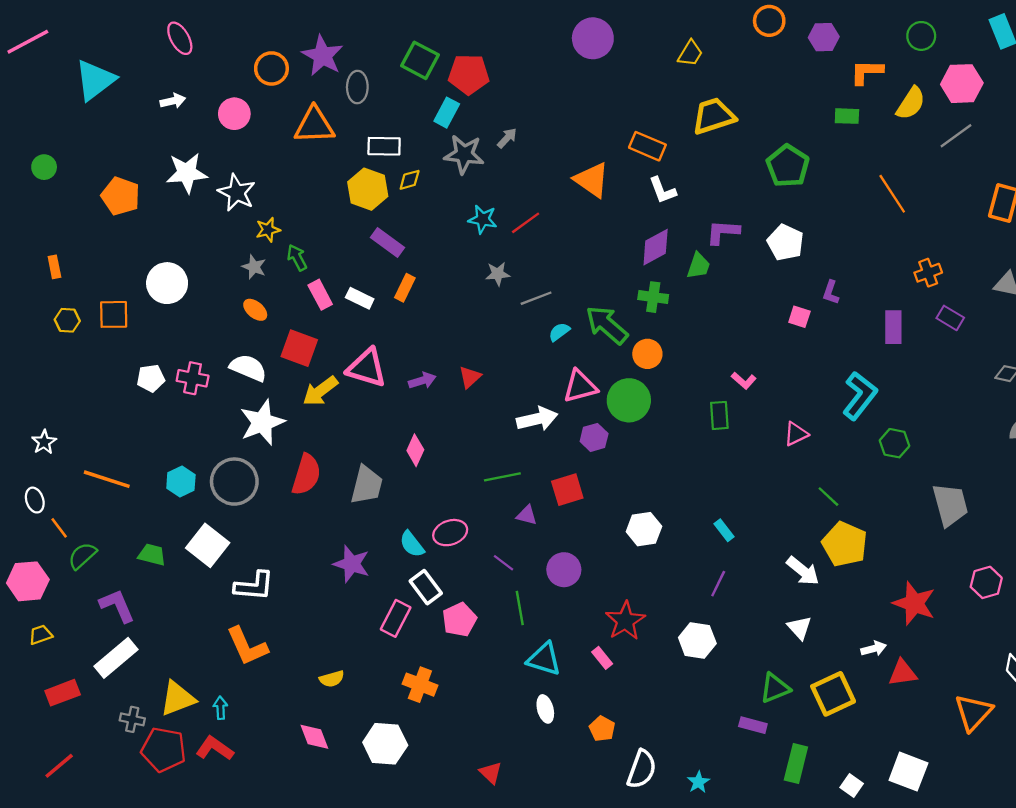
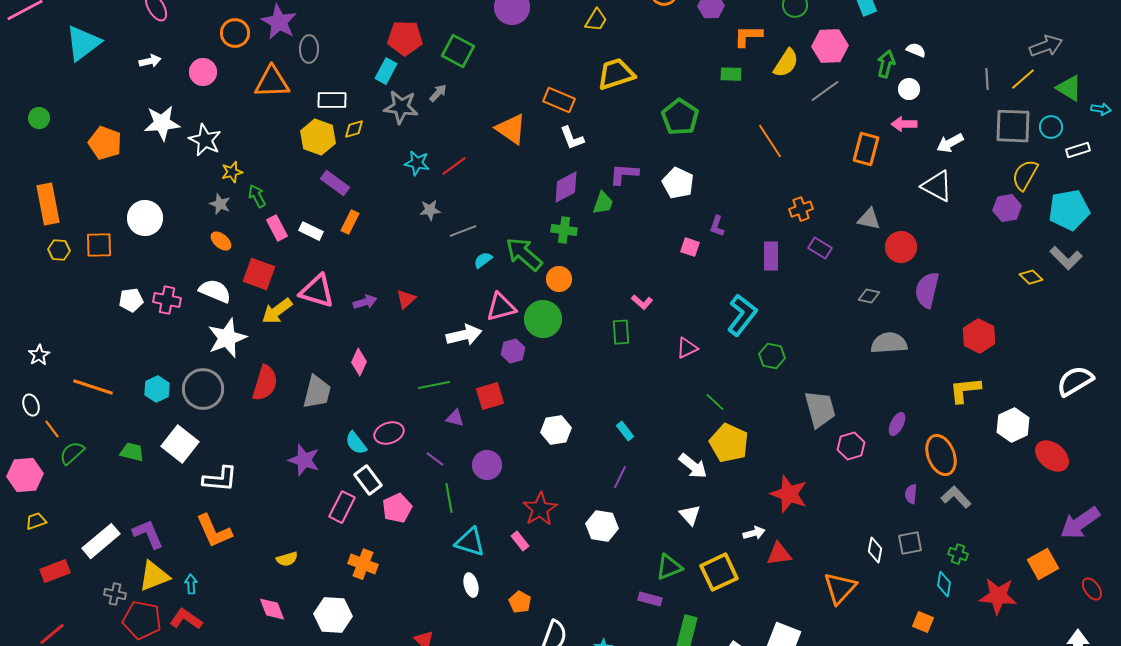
green square: (420, 60) -> (458, 51), moved
orange rectangle: (54, 267) -> (48, 204), size x2.0
pink hexagon: (986, 582) -> (851, 446), moved
purple L-shape: (117, 606) -> (148, 534), moved

